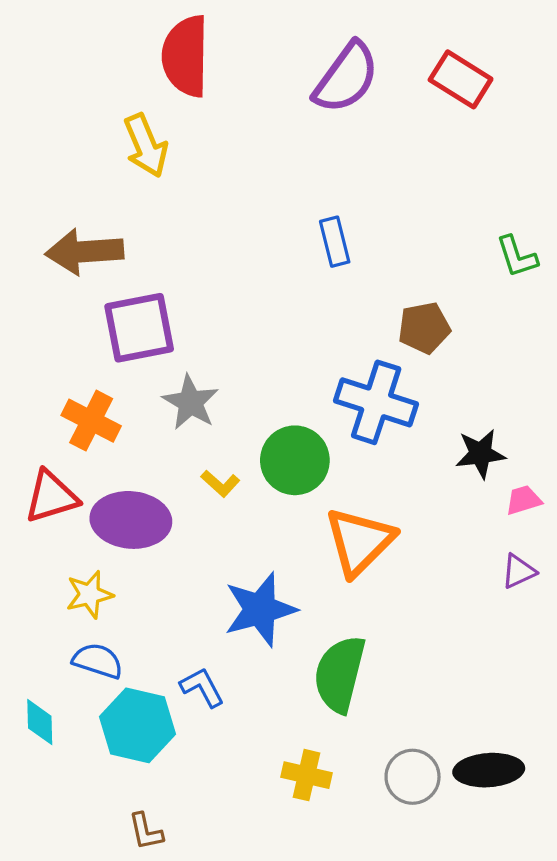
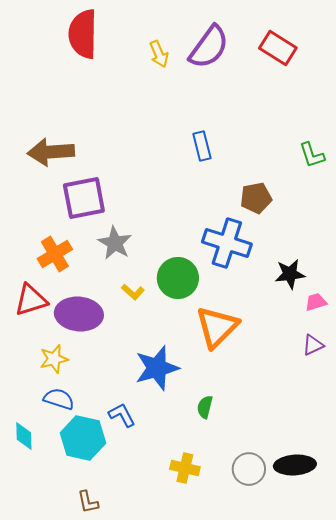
red semicircle: (186, 56) -> (83, 34), moved
yellow arrow: (146, 146) -> (159, 54), moved, size x0.7
orange cross: (91, 421) -> (55, 254), turned 32
green semicircle: (340, 674) -> (205, 407), size x0.5

